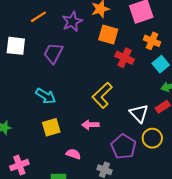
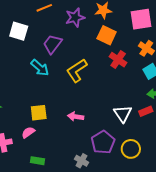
yellow L-shape: (102, 95) -> (77, 71), moved
cyan arrow: (46, 96) -> (40, 68), moved
yellow circle: (152, 138) -> (131, 149), moved
pink semicircle: (73, 154) -> (28, 132), moved, turned -64

